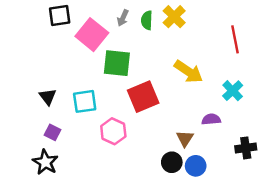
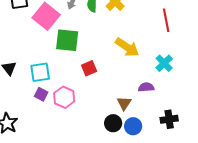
red square: (143, 97) -> (89, 68), size x0.6
purple square: (52, 132) -> (41, 94), moved
black cross: (246, 148) -> (169, 119), moved

